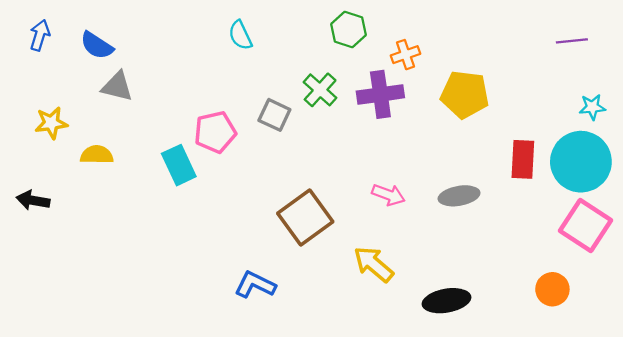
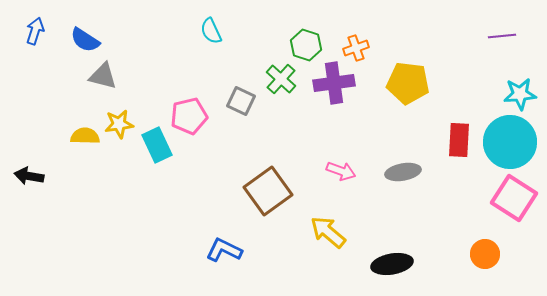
green hexagon: (349, 30) -> (306, 45), moved
cyan star: (592, 107) -> (520, 94), size x1.4
yellow star: (51, 123) -> (119, 124), moved

